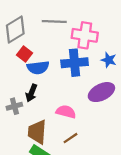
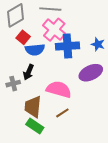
pink cross: (85, 35) -> (54, 30), moved, turned 30
pink semicircle: (66, 112) -> (59, 89), size x1.4

